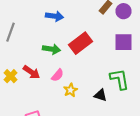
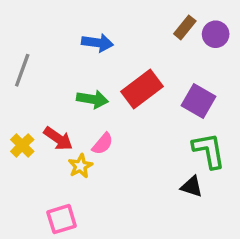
purple square: (124, 42) -> (198, 101), moved, turned 30
yellow star: (70, 90) -> (80, 166), moved
black triangle: (100, 95) -> (192, 187), moved

